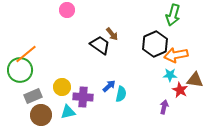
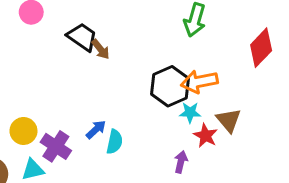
black hexagon: (155, 44) -> (170, 86), moved
black trapezoid: (100, 45) -> (82, 37), moved
brown triangle: (195, 80) -> (229, 120), turned 42
purple cross: (83, 97) -> (56, 146), turned 30

